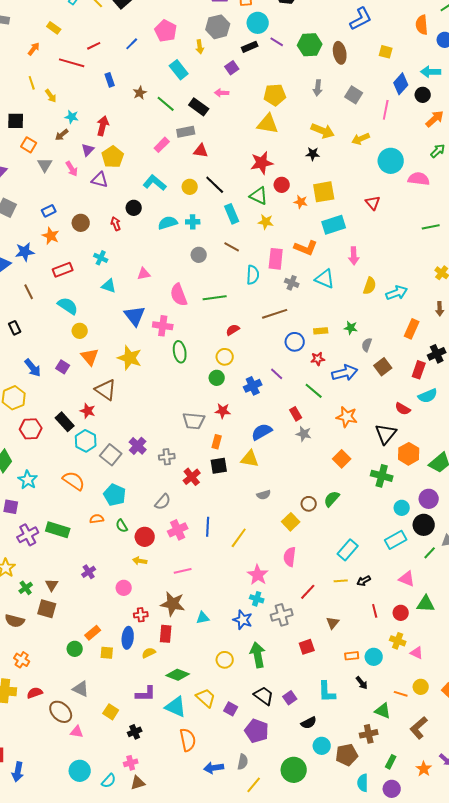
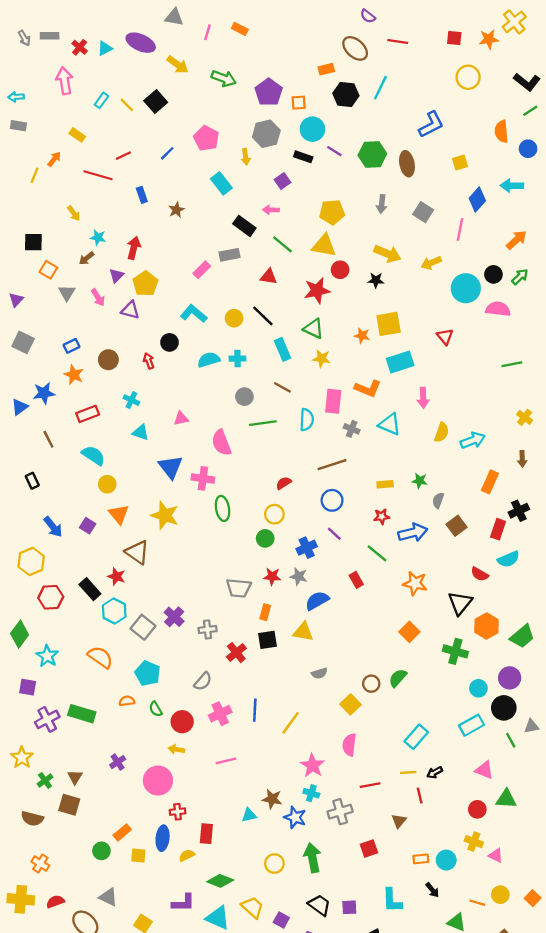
black rectangle: (250, 47) -> (303, 157), turned 42
yellow square: (386, 52) -> (460, 163), turned -32
yellow line: (32, 83) -> (35, 175), moved, turned 40
black circle: (423, 95) -> (493, 274), moved
green line: (166, 104) -> (282, 244), moved
red triangle: (201, 151) -> (269, 277), moved
red circle: (282, 185) -> (340, 270), moved
green line: (215, 298) -> (263, 423), moved
blue circle: (295, 342) -> (332, 500), moved
gray star: (304, 434) -> (299, 576), moved
green line: (430, 553) -> (511, 740), turned -72
pink circle: (124, 588) -> (158, 781), size x1.6
red line: (308, 592) -> (370, 785), turned 36
brown star: (173, 604) -> (272, 799), moved, size x0.7
red line: (375, 611) -> (420, 796), moved
purple square: (290, 698) -> (349, 907), turned 32

